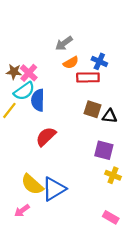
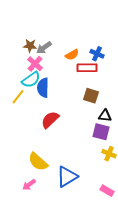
gray arrow: (64, 43) -> (44, 48), moved
brown star: (14, 72) -> (30, 46), moved
black triangle: (110, 116) -> (105, 116), moved
blue triangle: (54, 189) -> (67, 177), moved

